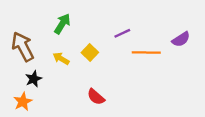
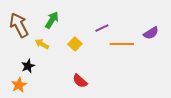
brown arrow: (23, 47) -> (19, 25), moved
yellow arrow: (61, 58) -> (42, 44), moved

